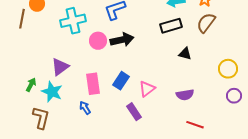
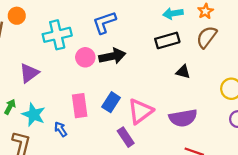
purple triangle: (60, 67) -> (29, 73), moved
pink triangle: (147, 89) -> (140, 111), size x1.4
purple semicircle: (185, 95) -> (183, 118), size x1.4
blue arrow: (85, 108) -> (61, 129), moved

